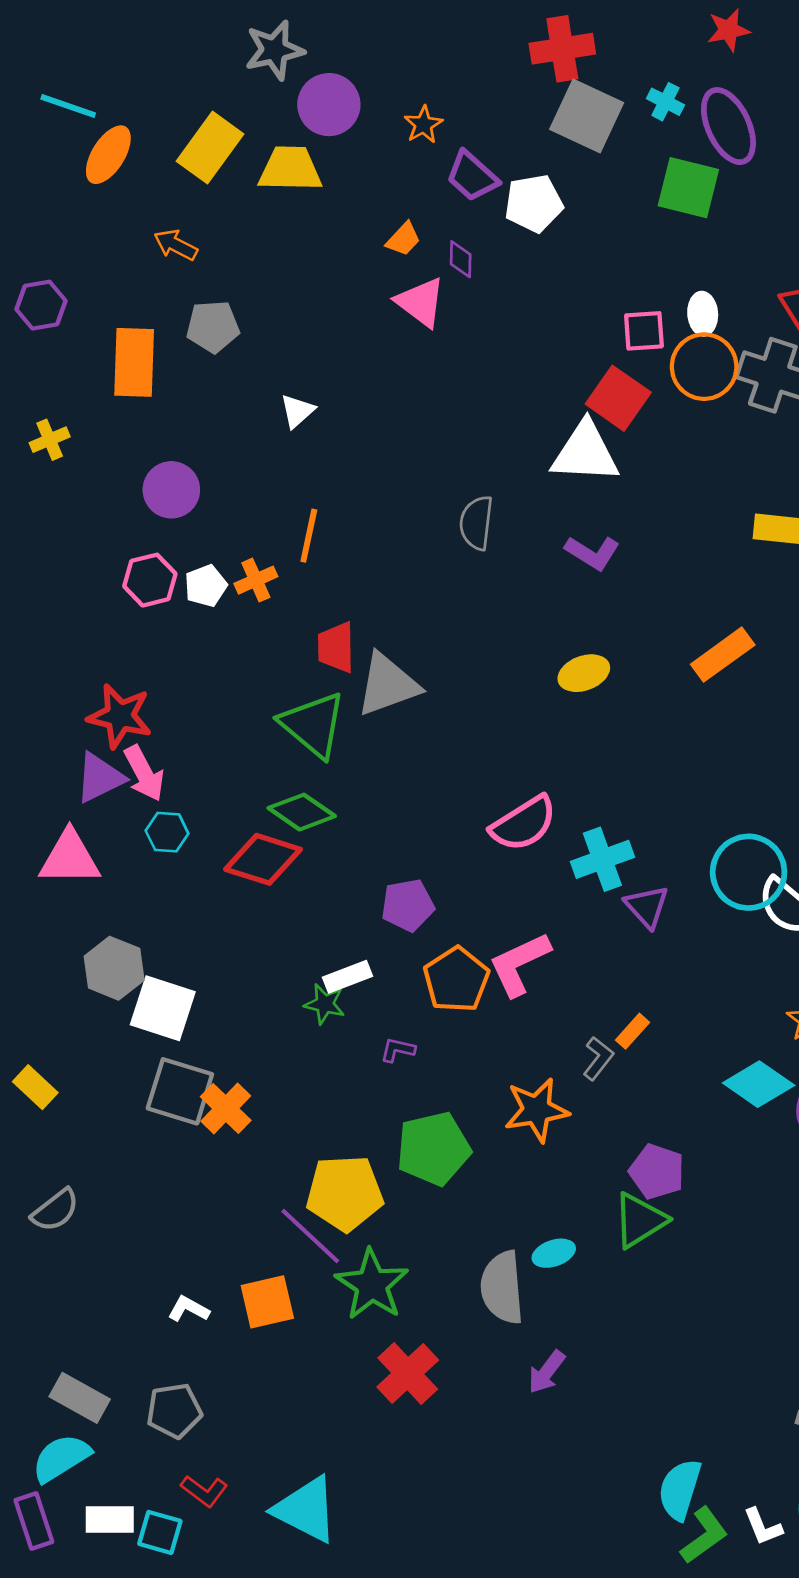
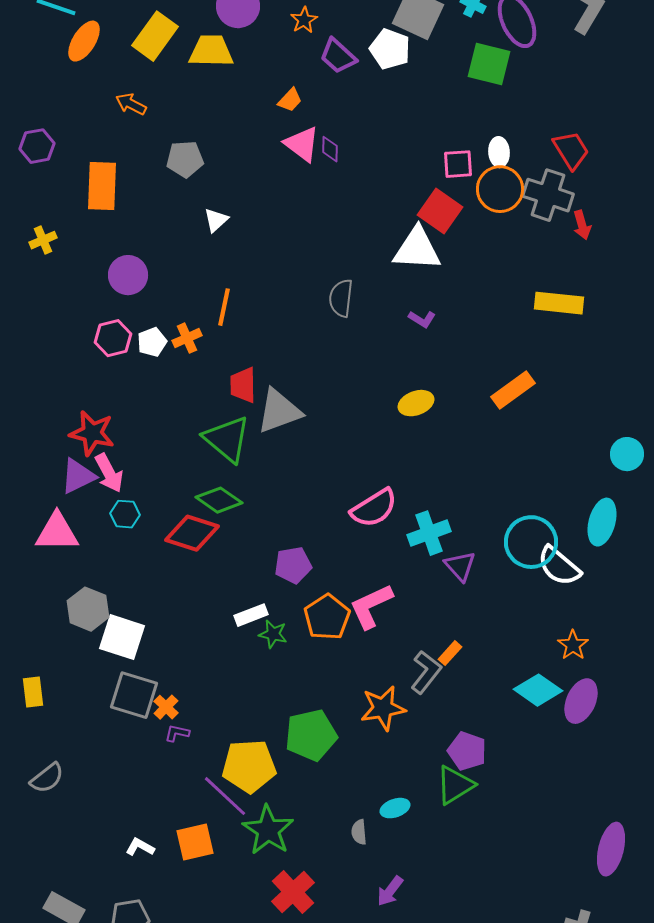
white pentagon: (534, 203) -> (390, 49), moved, turned 30
purple diamond: (461, 259) -> (330, 149), moved
gray pentagon: (213, 327) -> (185, 159), moved
purple L-shape: (592, 553) -> (422, 319), size x0.7
green star: (325, 1004) -> (273, 634), moved
purple L-shape: (398, 1050) -> (177, 733), moved
gray L-shape: (598, 1058) -> (426, 672), size x1.4
yellow rectangle: (35, 1087) -> (33, 692), turned 40
orange cross: (226, 1109) -> (166, 707), size x0.7
gray semicircle: (502, 1288) -> (359, 832), size x0.5

